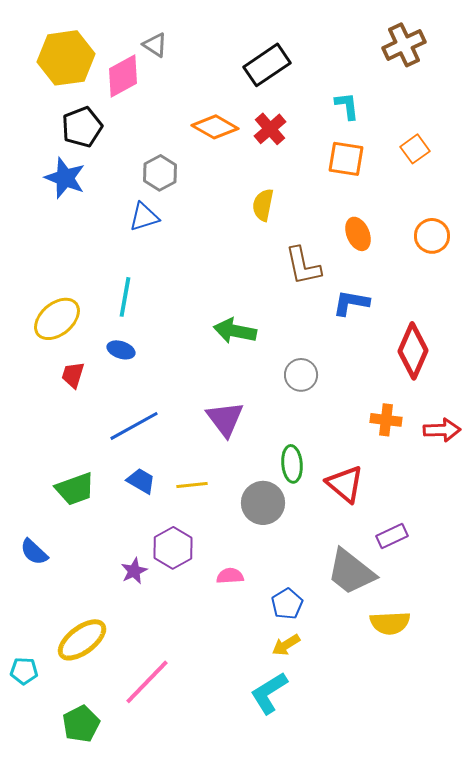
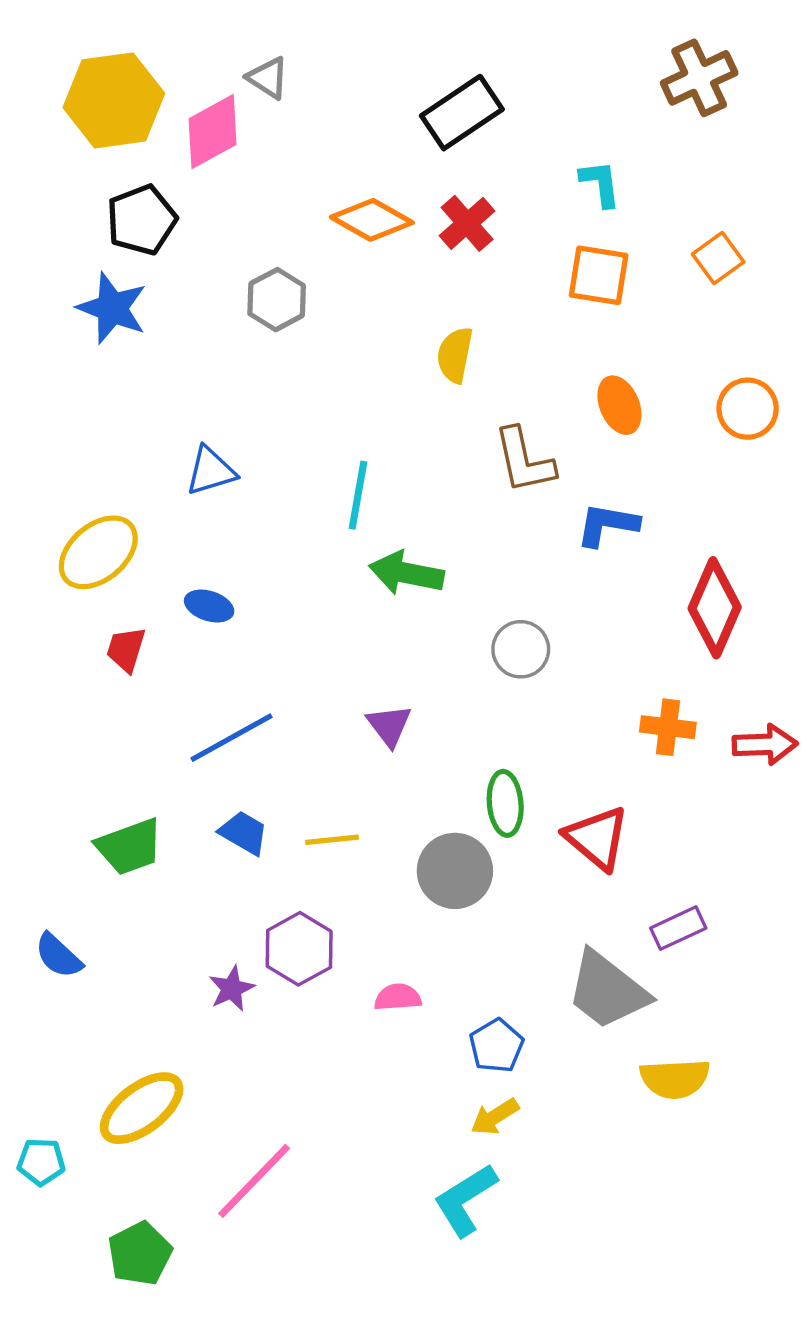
blue triangle: (144, 217) -> (211, 471), moved
cyan line: (125, 297) -> (358, 495), moved
purple triangle: (225, 419) -> (389, 725), size x0.7

